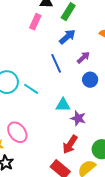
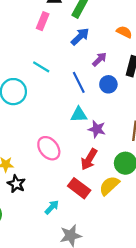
blue line: (56, 63) -> (79, 82), moved
cyan line: (31, 89) -> (41, 67), moved
pink ellipse: (17, 132) -> (49, 148), moved

